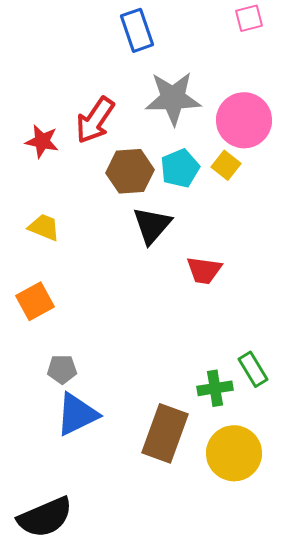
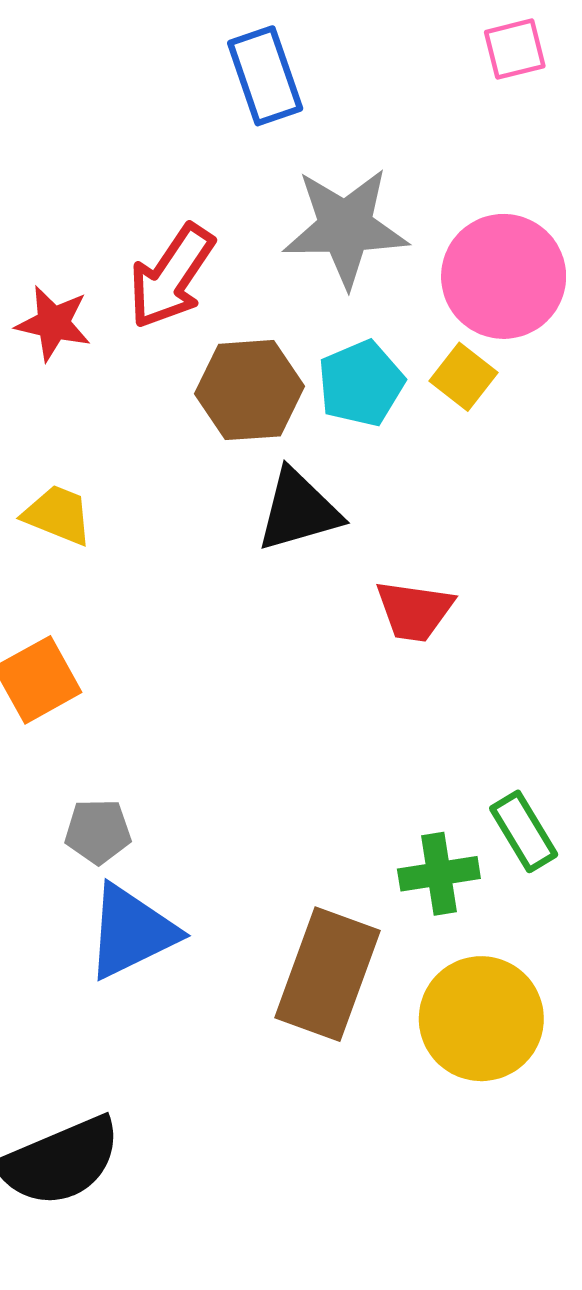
black triangle: (152, 225) -> (299, 510), turned 33

